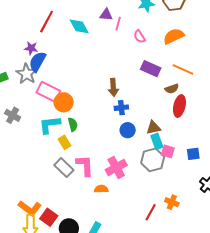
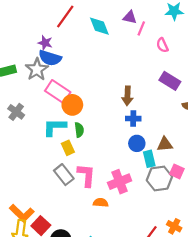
blue semicircle: (37, 62) -> (50, 58), turned -110
cyan rectangle: (157, 141) -> (149, 159), moved

